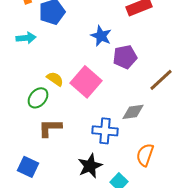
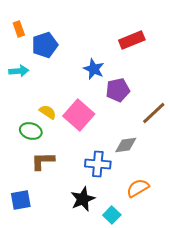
green ellipse: (38, 98) -> (31, 131), turned 65
orange semicircle: (145, 155) -> (138, 188), turned 40
blue square: (28, 167) -> (21, 200), turned -35

